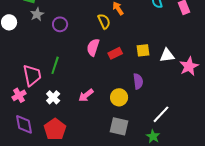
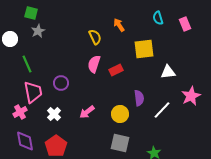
yellow semicircle: (104, 21) -> (95, 37), moved
purple circle: (60, 24) -> (61, 83), moved
yellow square: (143, 50) -> (144, 49), moved, size x1.5
green line: (55, 65) -> (27, 64), moved, turned -42
pink star: (189, 66) -> (191, 96), moved
white line: (161, 114) -> (162, 110), moved

